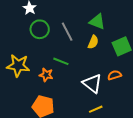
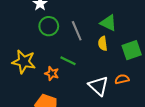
yellow semicircle: (93, 42) -> (103, 44), turned 144

